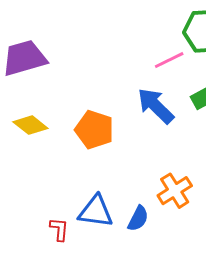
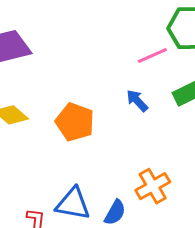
blue arrow: (156, 106) -> (137, 101), size x0.6

